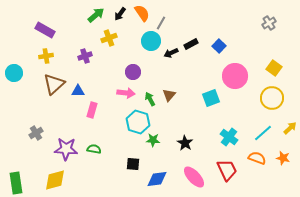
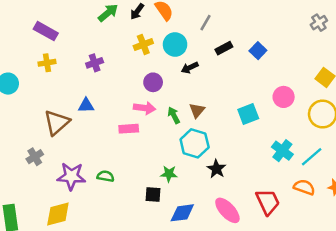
gray line: (161, 23) -> (206, 23), moved
yellow cross: (109, 38) -> (143, 45), moved
black arrow: (171, 53) -> (190, 68), moved
pink circle: (235, 76) -> (284, 97), moved, size x0.7
brown triangle: (54, 84) -> (57, 123), moved
pink rectangle: (92, 110) -> (129, 129), moved, turned 70
cyan hexagon: (138, 122) -> (195, 143), moved
cyan cross: (229, 137) -> (282, 151), moved
green star: (153, 140) -> (169, 174), moved

